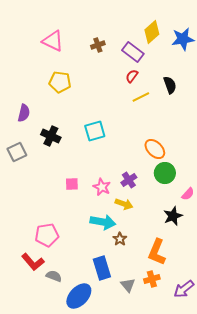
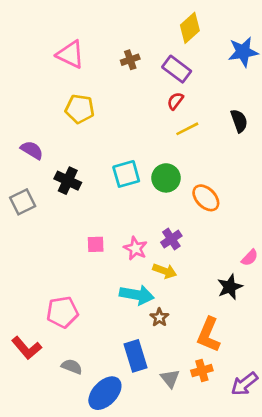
yellow diamond: (152, 32) -> (190, 28), moved
black semicircle: (170, 85) -> (239, 121), moved
purple semicircle: (24, 113) -> (32, 150), turned -72
green circle: (165, 173) -> (166, 178), moved
red L-shape: (33, 262) -> (27, 348), moved

